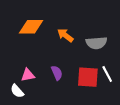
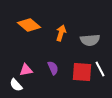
orange diamond: (31, 27) -> (29, 25), turned 40
orange arrow: (65, 35) -> (61, 33), turned 70

